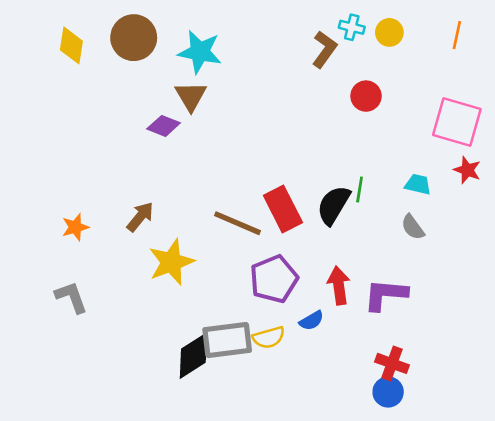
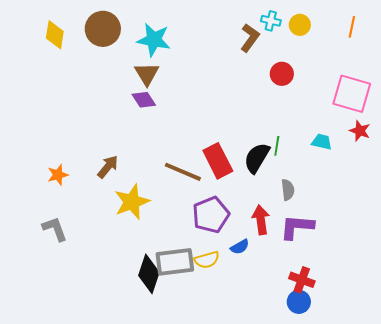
purple diamond: (164, 126) -> (144, 100), moved, turned 35
gray semicircle: (413, 227) -> (288, 190), moved, turned -150
black diamond: (193, 356) -> (149, 274), turned -39

